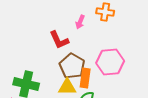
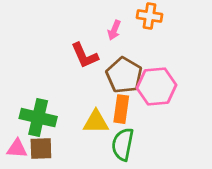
brown pentagon: (72, 66) -> (124, 75), moved

